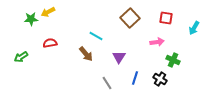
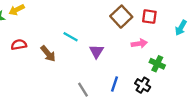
brown square: (130, 18) -> (121, 17), moved
brown arrow: (86, 54) -> (48, 54), moved
purple triangle: (119, 57) -> (96, 51), moved

